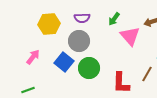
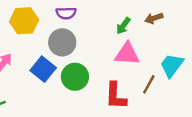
green arrow: (114, 19) -> (123, 26), moved
pink triangle: (130, 36) -> (127, 54), moved, turned -45

